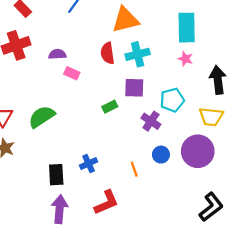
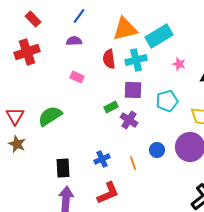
cyan rectangle: (187, 28) -> (159, 36), moved, turned 60
purple semicircle: (57, 54) -> (74, 41), moved
purple cross: (151, 121) -> (129, 120), moved
blue cross: (89, 163) -> (102, 159), moved

